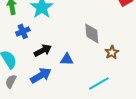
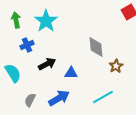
blue arrow: (41, 75) -> (59, 98), moved
gray semicircle: (11, 81) -> (30, 100), moved

